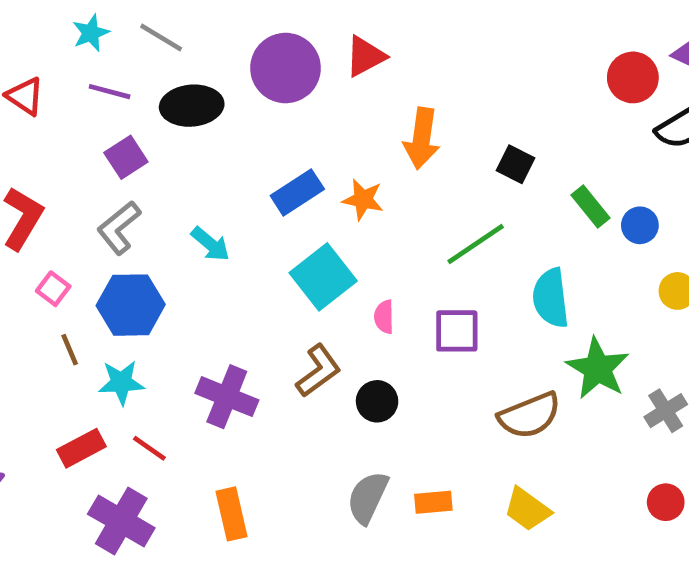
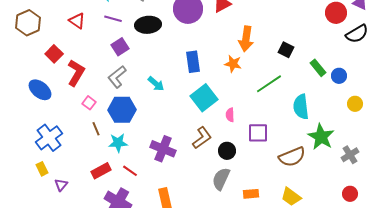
blue rectangle: (297, 192) -> (193, 62), turned -65
orange star: (363, 199) -> (233, 64), moved
purple square: (457, 331) -> (258, 133), moved
gray semicircle: (368, 498) -> (221, 179), moved

